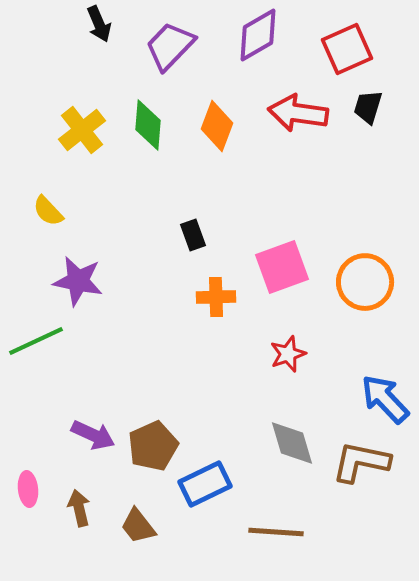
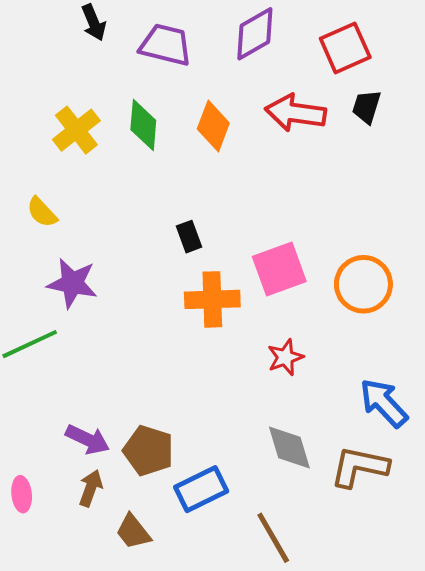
purple trapezoid: (170, 46) -> (166, 45), turned 60
orange cross: (216, 297) -> (212, 299), size x1.4
brown pentagon: (153, 446) -> (148, 451), turned -30
brown arrow: (79, 508) -> (91, 488), moved, turned 33
brown line: (276, 532) -> (273, 538), turned 56

